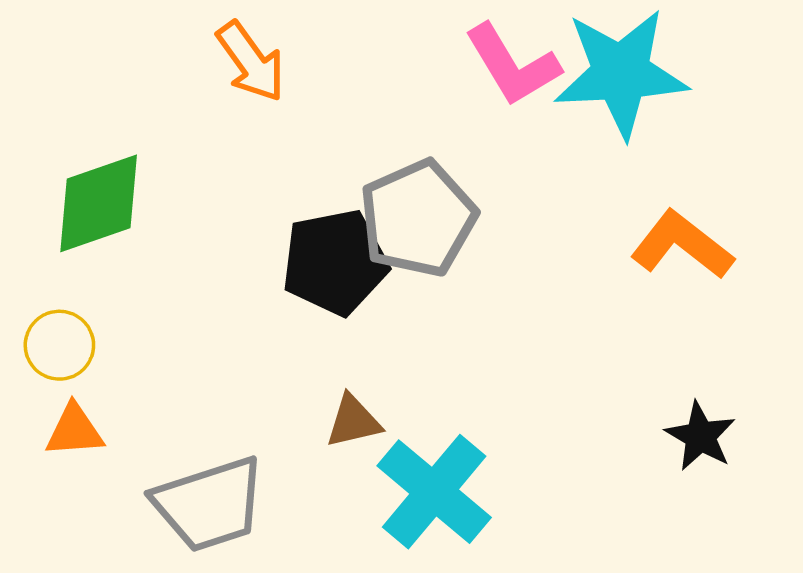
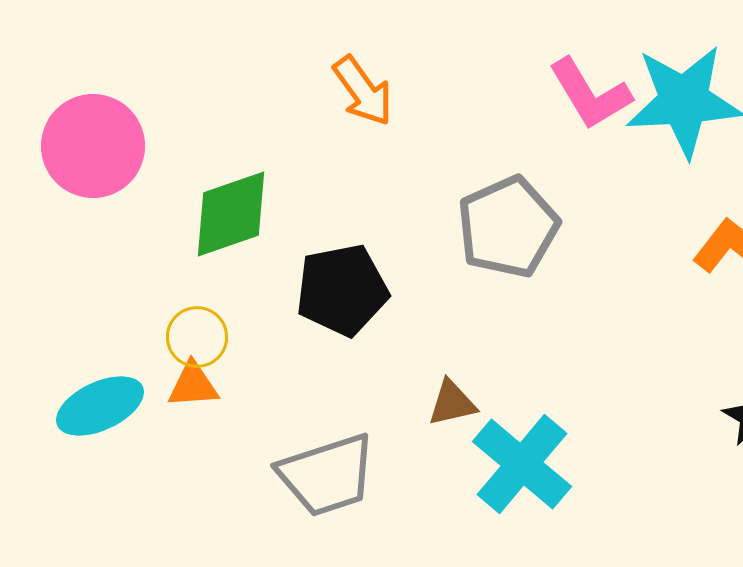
black pentagon: (335, 262) -> (342, 290), moved
orange triangle: (74, 431) -> (193, 385), moved

